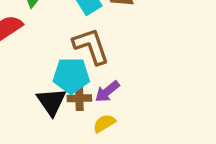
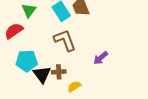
cyan pentagon: (71, 76) -> (27, 61), moved
purple arrow: (107, 92) -> (101, 58), moved

